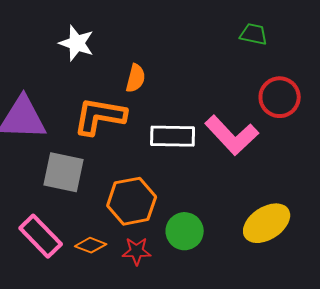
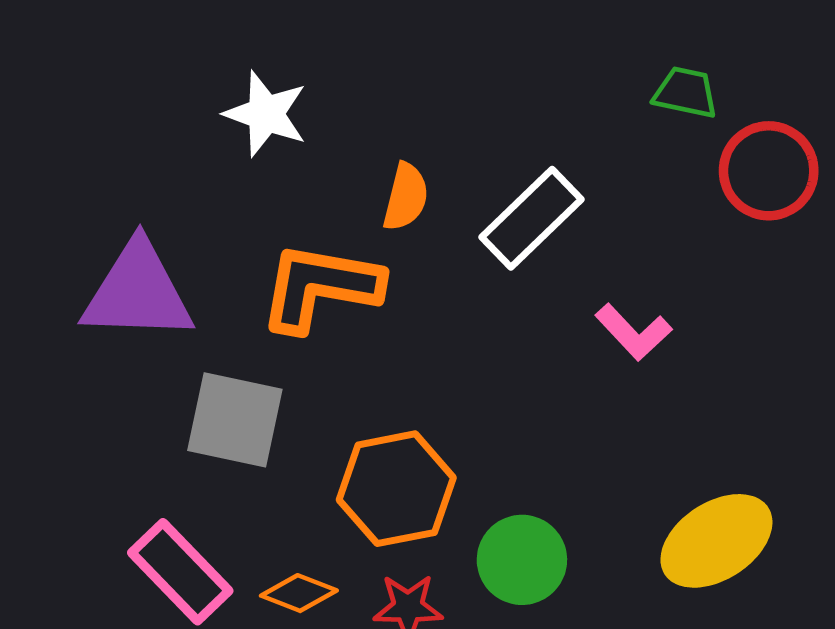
red circle: (280, 97) -> (769, 171), moved
pink L-shape: (232, 135) -> (633, 332), size x0.6
white rectangle: (173, 136) -> (531, 218), moved, turned -45

